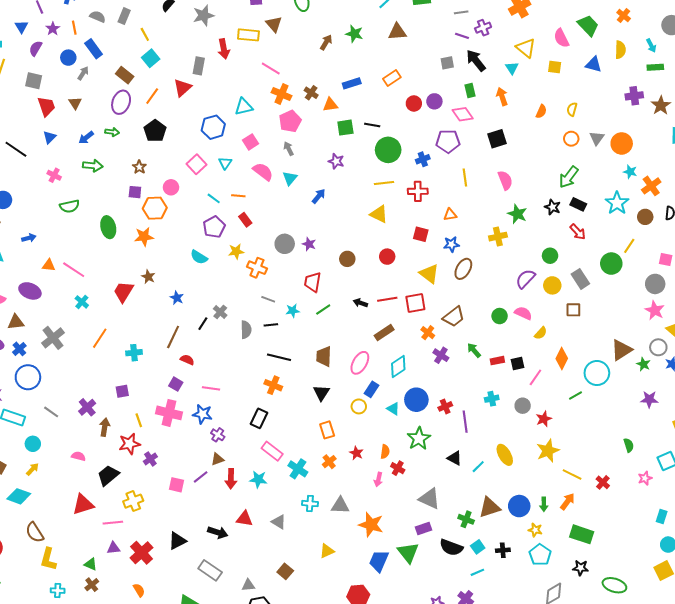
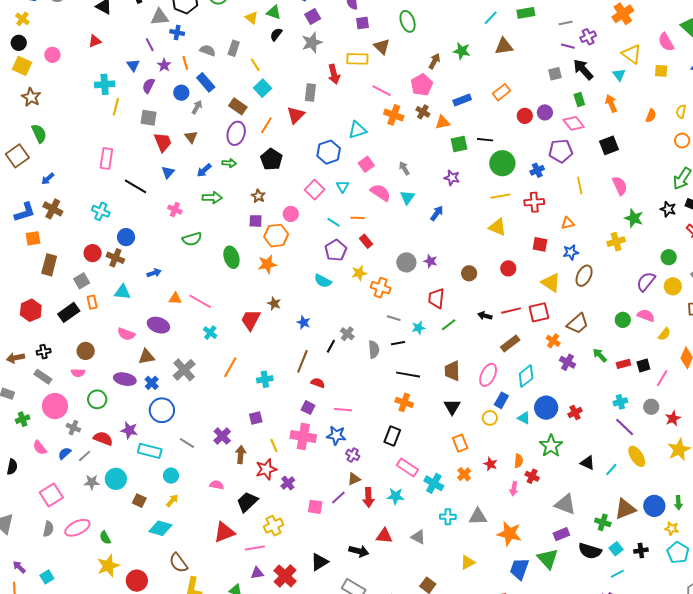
pink pentagon: (290, 121) -> (422, 85), moved
purple line: (465, 422) -> (625, 427), moved, turned -35

